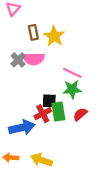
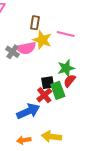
brown rectangle: (33, 32) -> (35, 23), moved, turned 32
yellow star: (54, 36) -> (42, 40), moved
pink line: (72, 73) -> (66, 34), moved
red semicircle: (80, 114) -> (70, 81), moved

